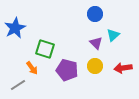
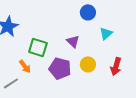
purple triangle: (96, 43) -> (73, 41), moved
red arrow: (123, 68) -> (116, 66), turned -66

